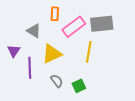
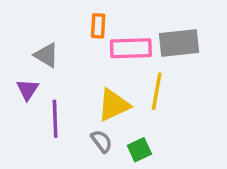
pink rectangle: (74, 27) -> (131, 48), turned 35
gray triangle: (34, 31) -> (46, 55), moved
yellow triangle: (52, 54) -> (114, 105), moved

